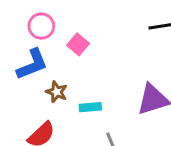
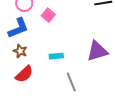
brown star: (57, 92) -> (20, 51), moved

